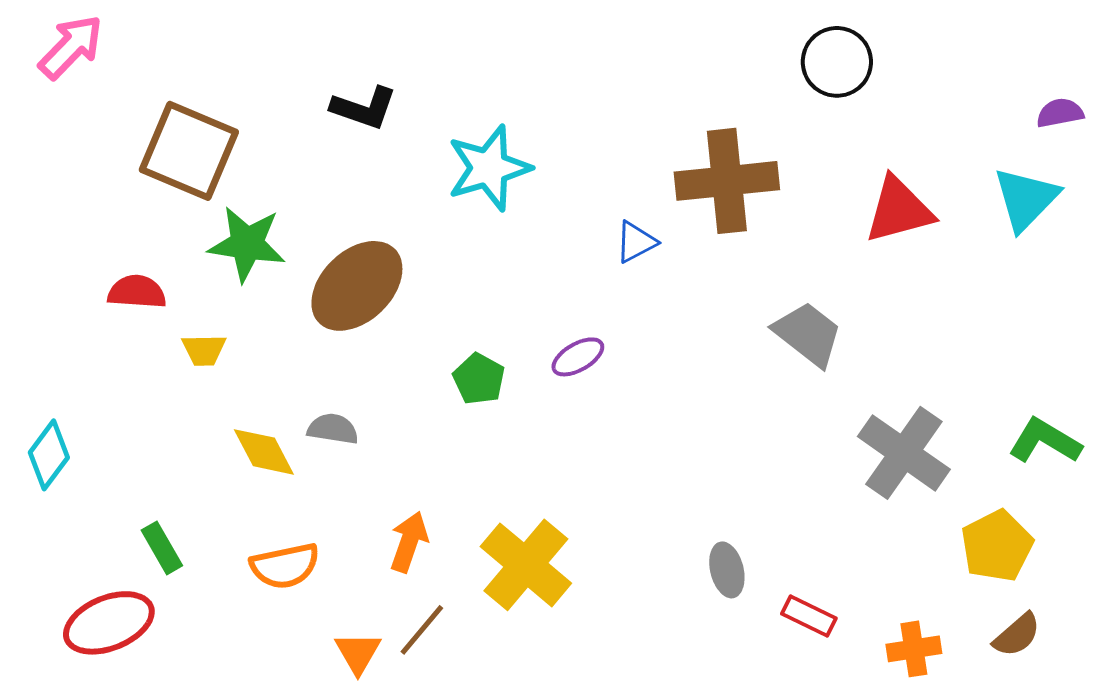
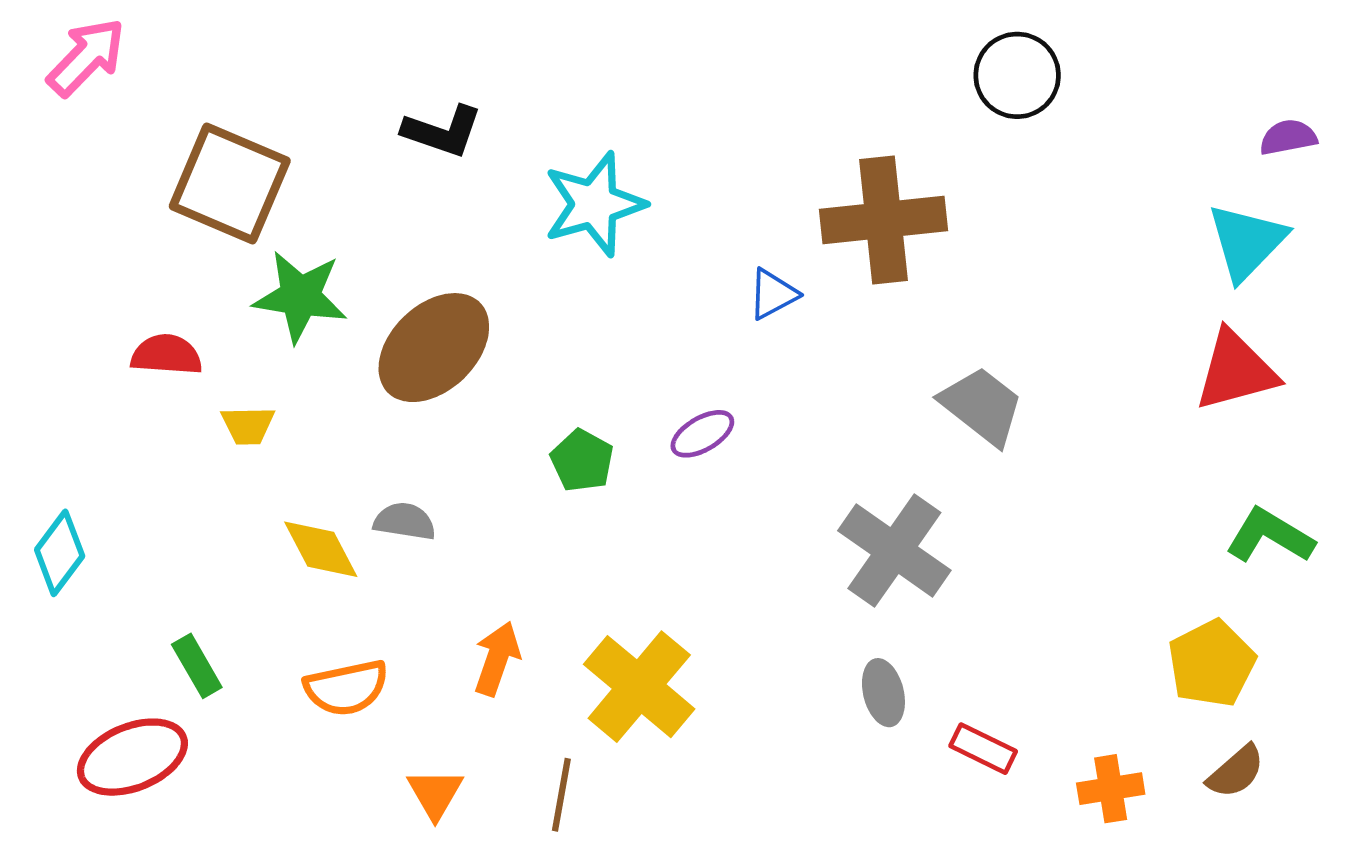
red triangle: (899, 210) -> (1236, 371), moved
gray cross: (904, 453) -> (894, 550), moved
brown line: (422, 630) -> (561, 795), moved, turned -30

